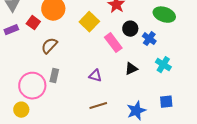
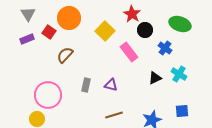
black circle: (130, 29) -> (145, 30), moved
black triangle: (131, 69) -> (155, 78), moved
gray rectangle: (54, 76) -> (86, 85), moved

